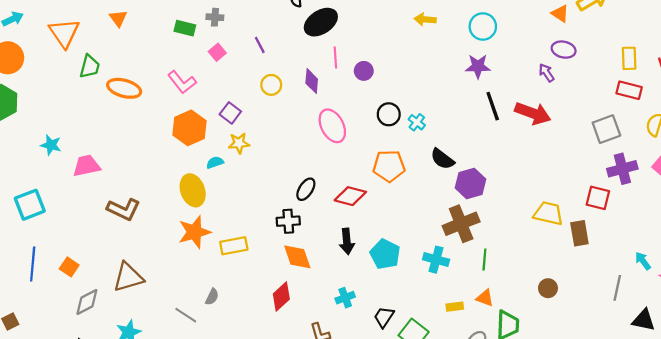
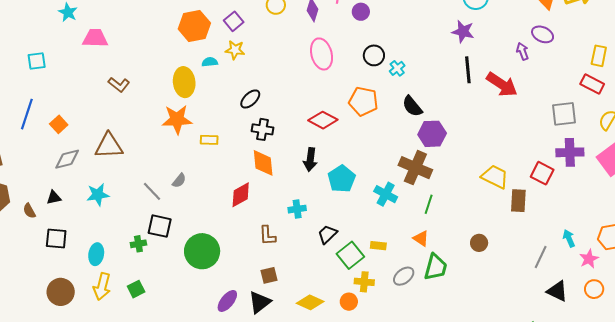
black ellipse: (306, 189) -> (250, 99), moved
cyan square: (30, 205) -> (37, 61), size x0.7
brown L-shape: (124, 209) -> (119, 85), size x0.7
brown cross: (461, 224) -> (415, 168), turned 32
yellow rectangle: (234, 246) -> (209, 140), size x0.7
yellow rectangle: (455, 307) -> (378, 246), moved

